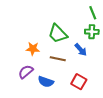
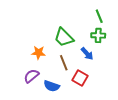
brown line: (58, 59) -> (64, 63), turned 56
red square: (79, 82) -> (80, 78), moved

